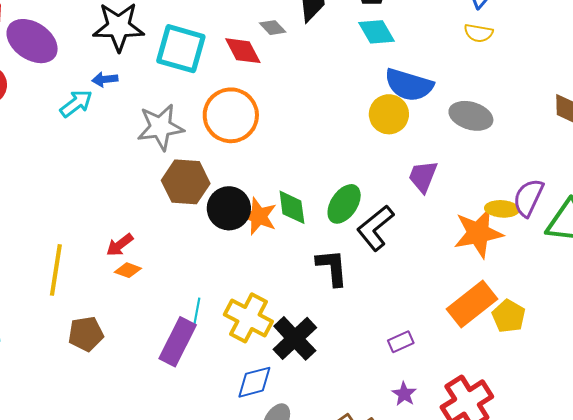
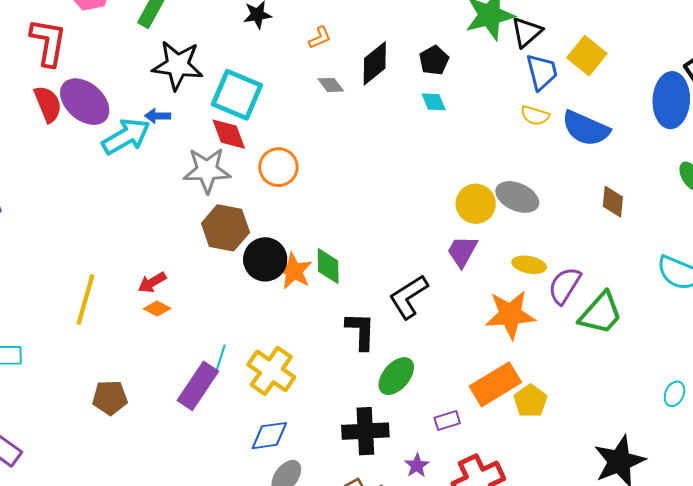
cyan diamond: (376, 32) -> (434, 102), size x0.7
purple ellipse: (32, 41) -> (85, 102), moved
red diamond: (243, 51) -> (229, 134), moved
blue semicircle: (409, 85) -> (586, 128), moved
cyan arrow: (76, 103) -> (126, 136), size x1.4
yellow circle: (389, 114) -> (476, 204), moved
orange circle: (231, 115) -> (278, 167), size x0.7
green ellipse: (344, 204) -> (396, 376), moved
yellow ellipse: (502, 209) -> (529, 265), moved
brown pentagon: (86, 334) -> (110, 398), moved
black cross: (295, 338) -> (365, 431), moved, turned 33
purple rectangle: (401, 342) -> (447, 420), moved

